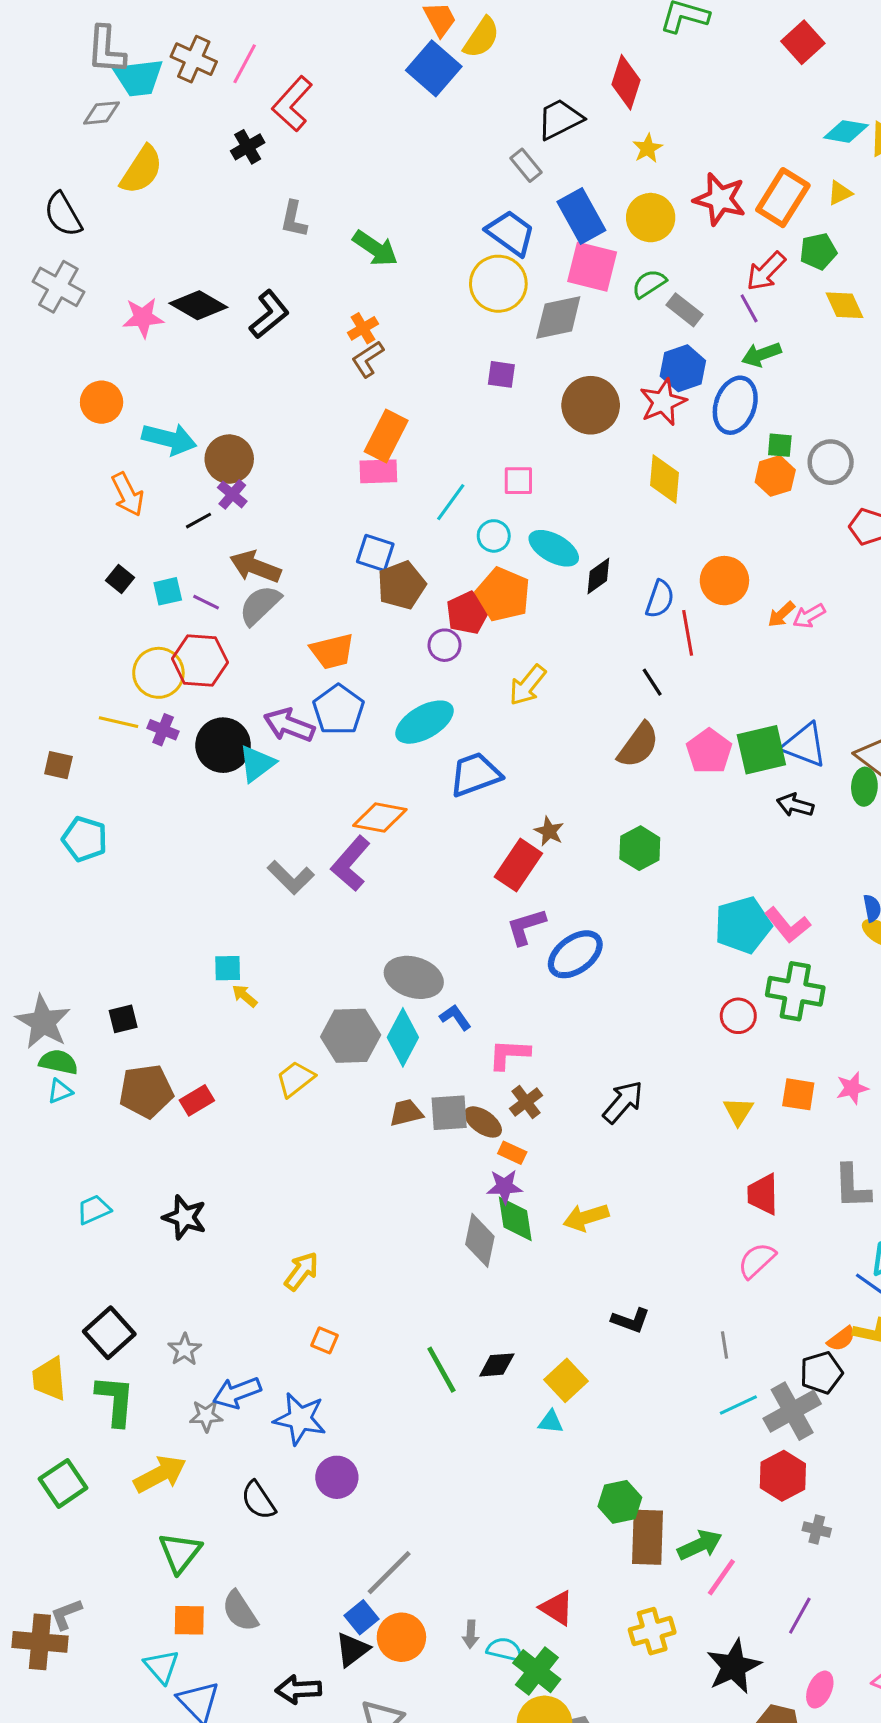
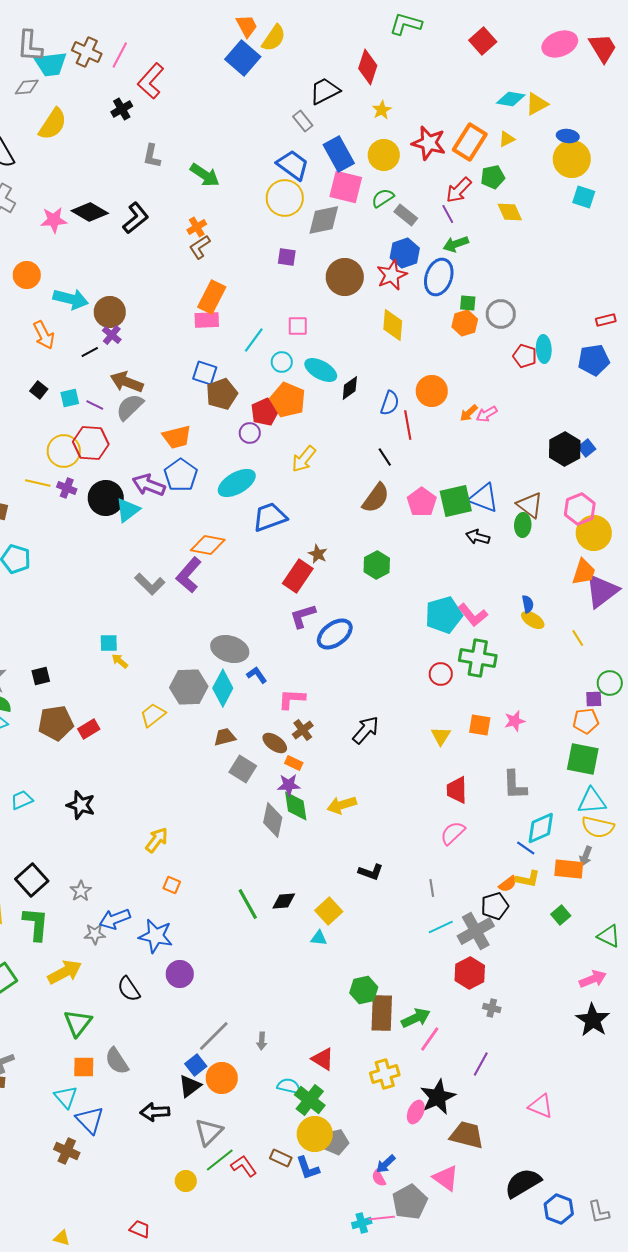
gray square: (449, 1113) -> (243, 769), moved, turned 36
gray arrow: (471, 1634) -> (262, 1041), moved
pink ellipse: (820, 1690) -> (416, 1112), moved

